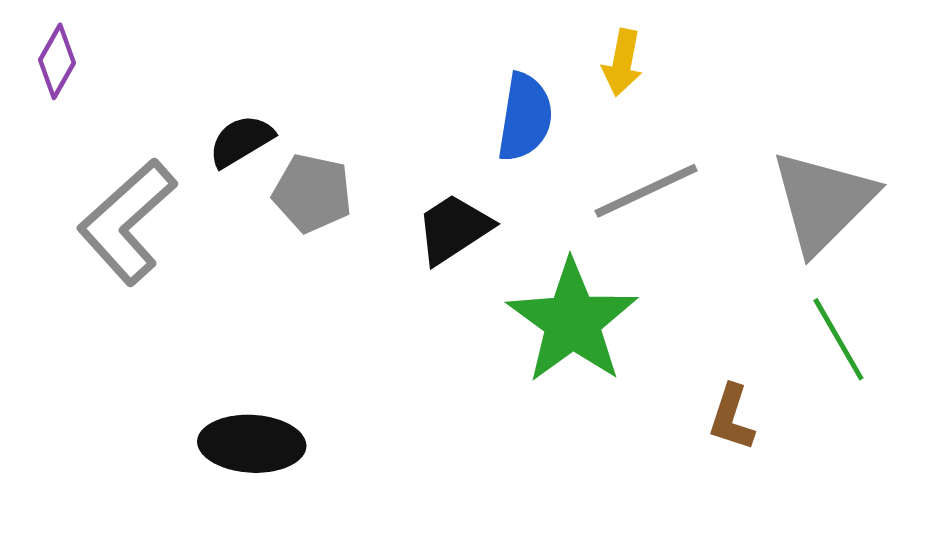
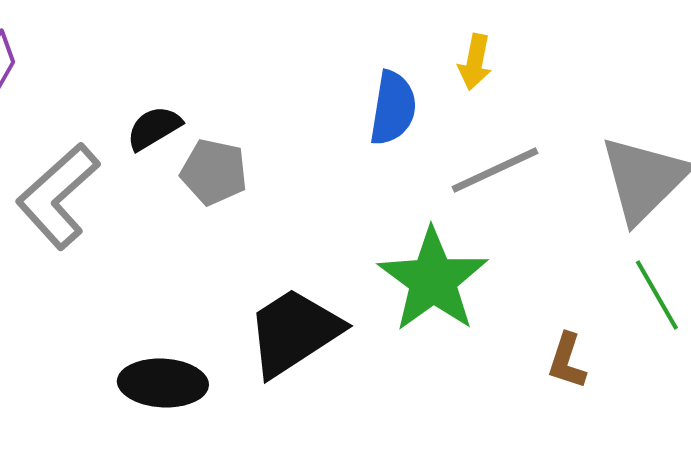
black trapezoid: (454, 229) -> (294, 332), moved, size x1.5

